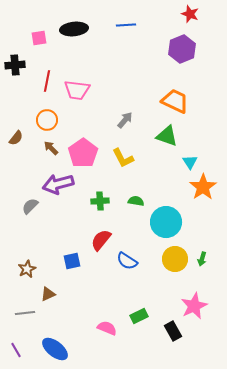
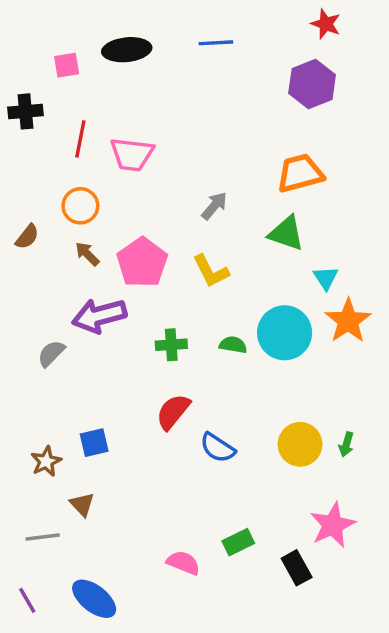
orange trapezoid: (175, 101) -> (300, 173), turned -40
cyan circle: (166, 222) -> (285, 333), moved
blue square: (72, 261) -> (94, 443), moved
brown triangle: (48, 294) -> (82, 504), turned -49

